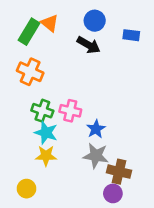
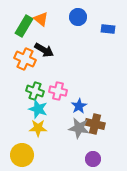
black arrow: (89, 45) -> (44, 50), moved
brown cross: (119, 172) -> (95, 124), moved
yellow circle: (26, 189) -> (22, 155), size x1.5

